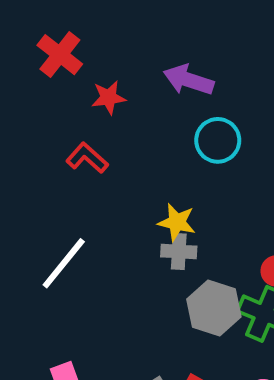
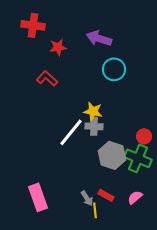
red cross: (60, 55) -> (33, 25), turned -30
white line: (64, 263) -> (71, 132), moved

